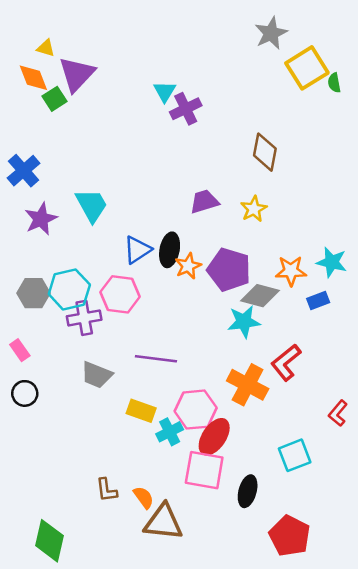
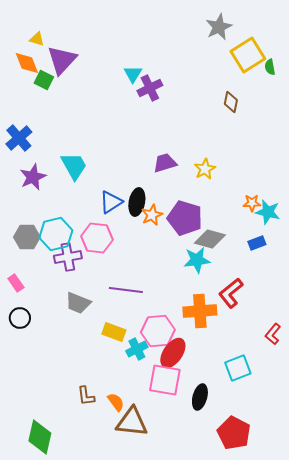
green square: (54, 99) -> (44, 80), turned -30
brown diamond: (265, 152) -> (231, 102), moved, size x0.7
orange star: (291, 271) -> (252, 203), moved, size x0.7
orange cross: (248, 385) -> (200, 311), turned -32

